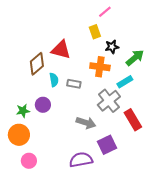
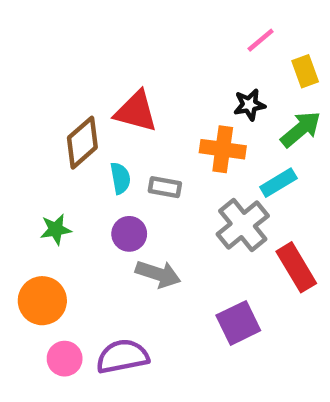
pink line: (105, 12) -> (261, 40), moved
yellow rectangle: (95, 32) -> (305, 71), moved
purple circle: (43, 105) -> (129, 234), moved
green star: (23, 111) -> (56, 229), moved
gray arrow: (86, 123) -> (158, 274), moved
purple semicircle: (81, 160) -> (123, 356), moved

